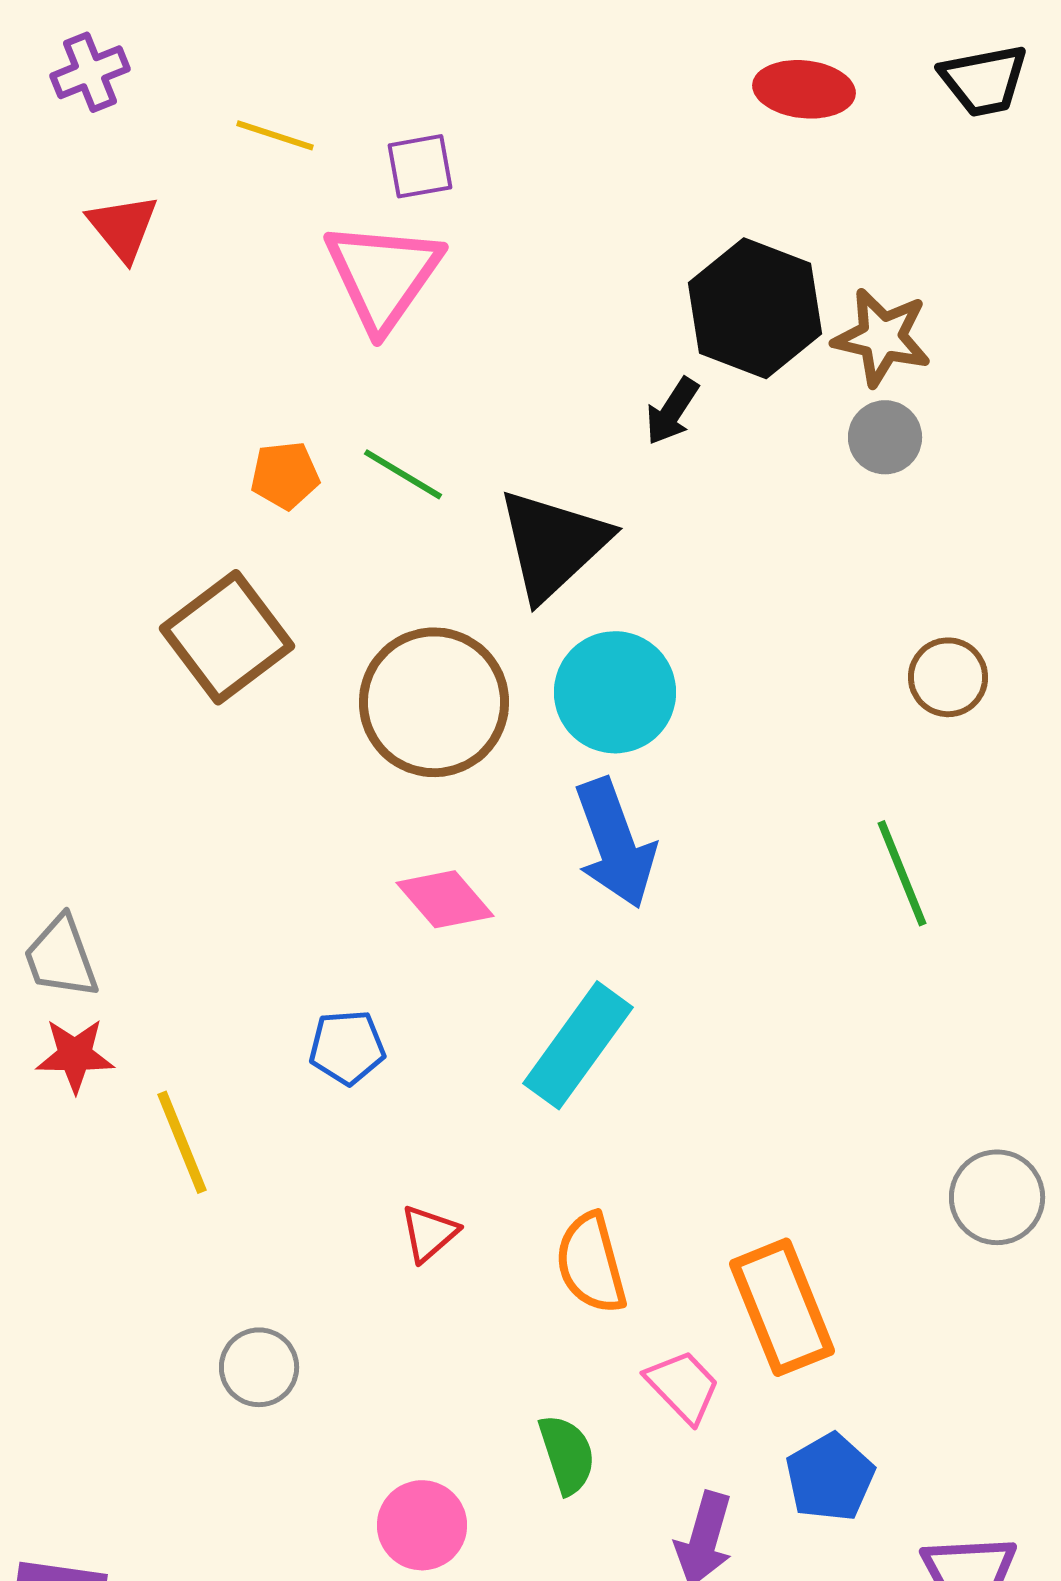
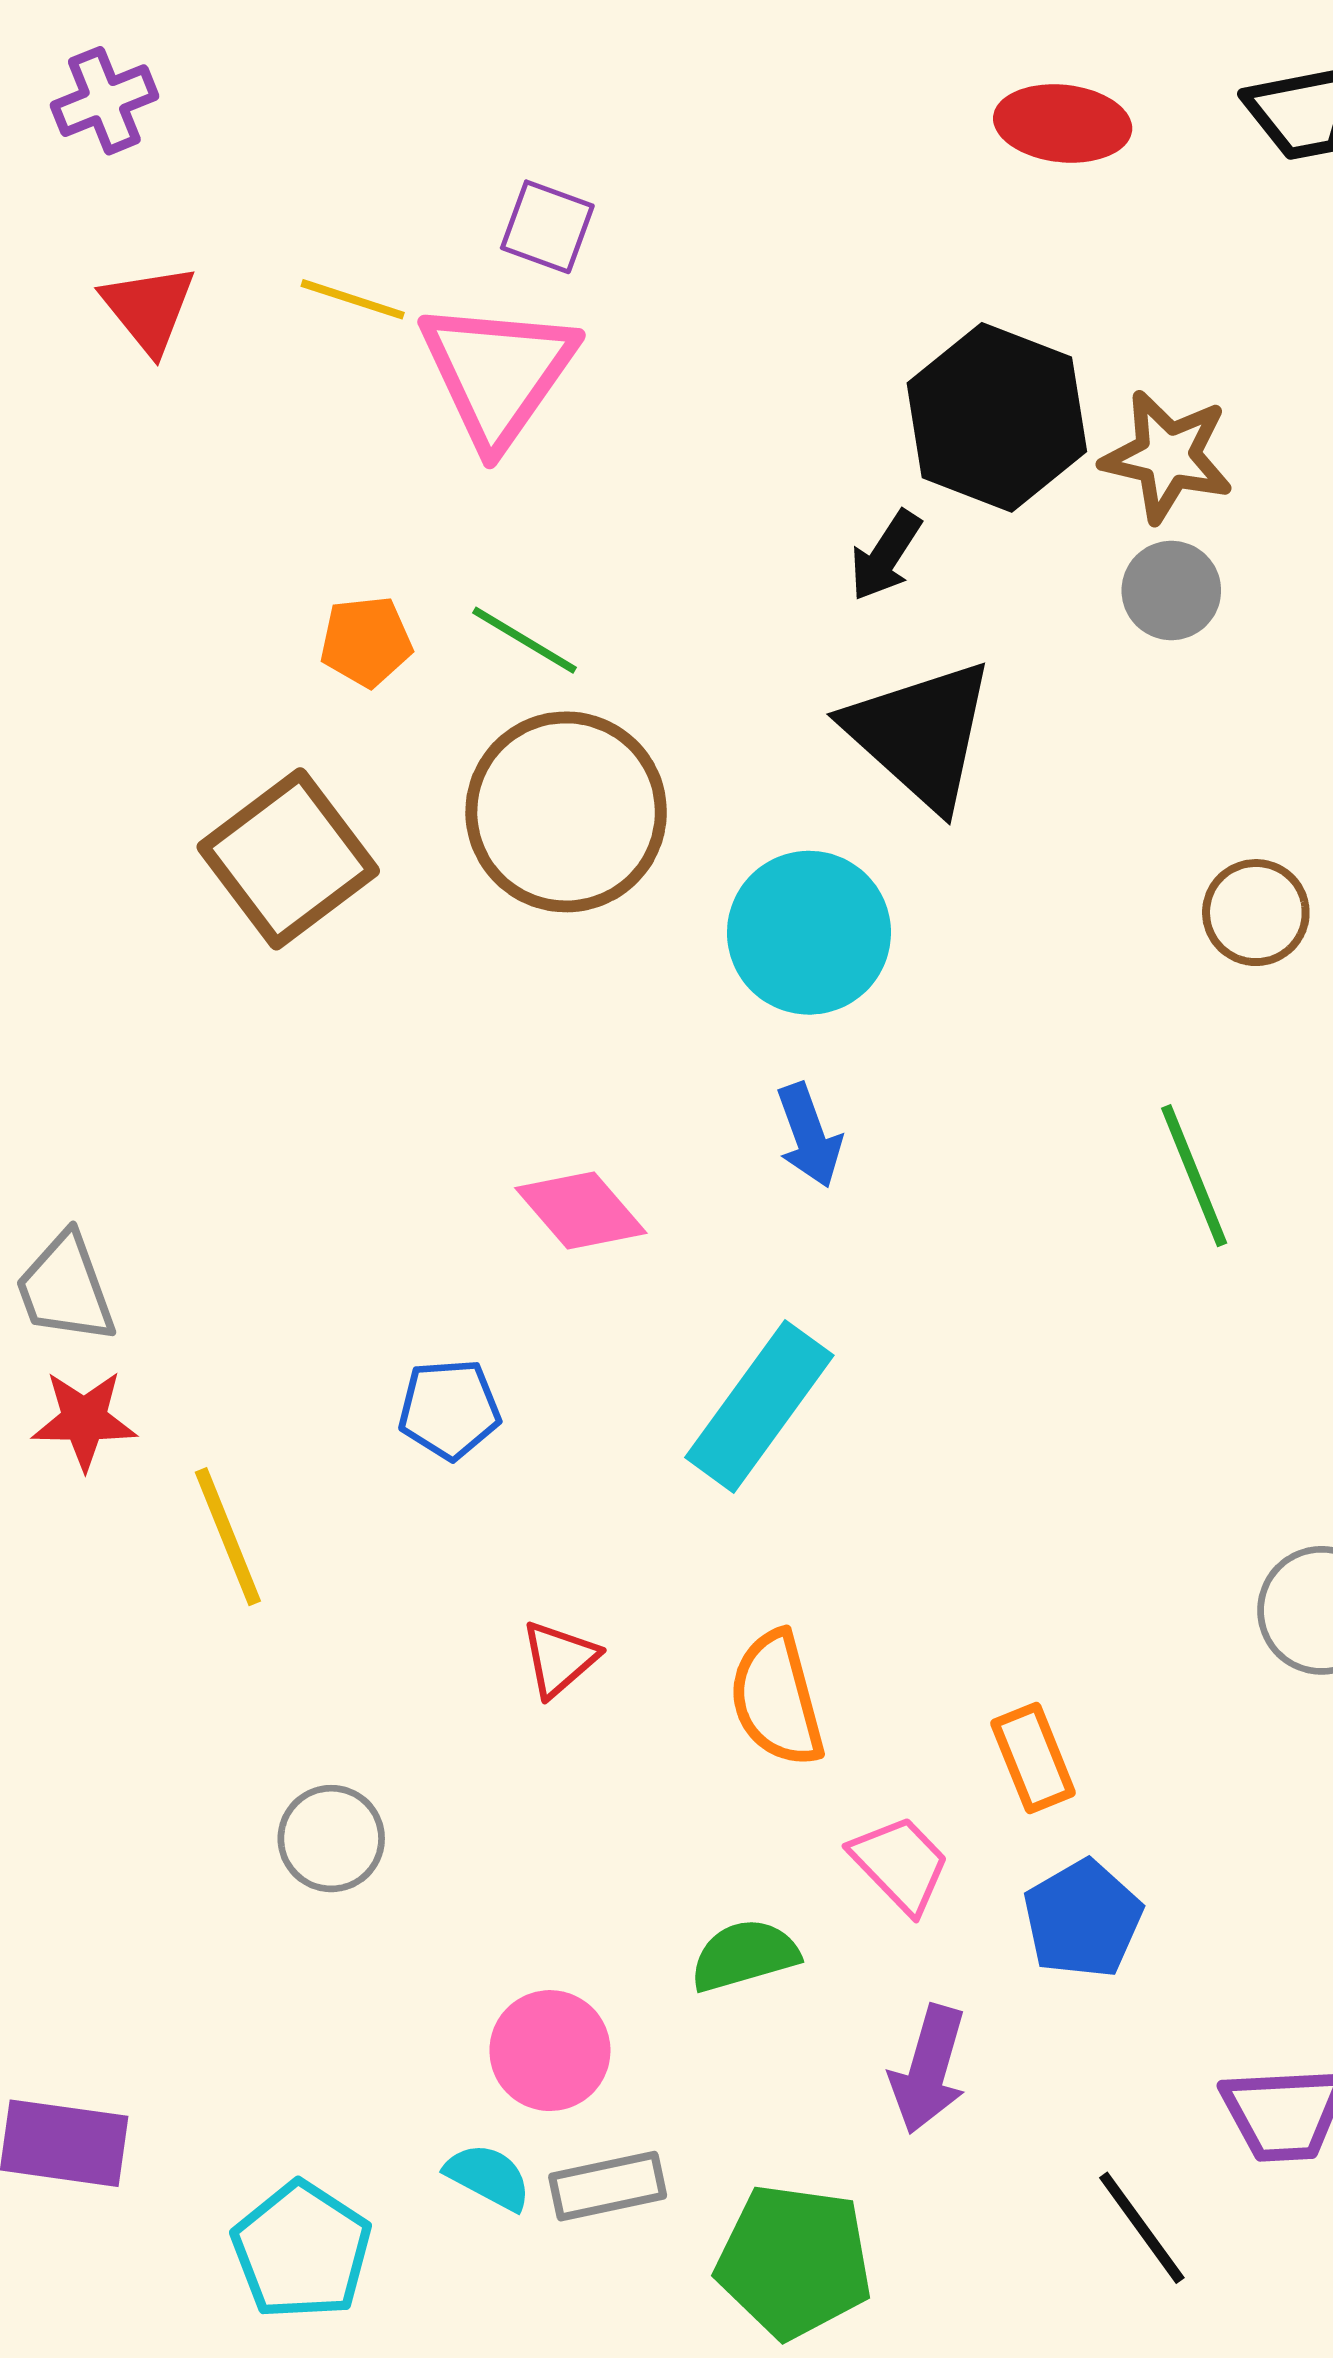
yellow line: (275, 135) -> (353, 299), moved
purple square: (420, 166) -> (547, 227), turned 30
black triangle: (553, 544) -> (920, 734), moved, turned -35
brown circle: (434, 702) -> (566, 812), moved
blue arrow: (615, 843) -> (809, 1135), size x0.6
orange rectangle: (782, 1307) -> (1033, 1758), size x0.6
green semicircle: (567, 1454) -> (745, 1955), turned -88
blue pentagon: (830, 1477) -> (1083, 1919), moved

